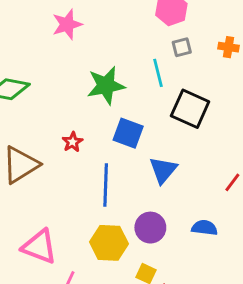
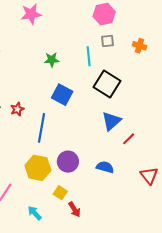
green star: (106, 86) -> (52, 60), size x0.6
red star: (73, 142) -> (17, 109), moved
blue triangle: (163, 170) -> (111, 121), moved

